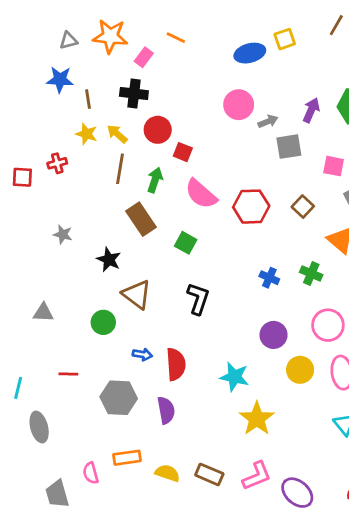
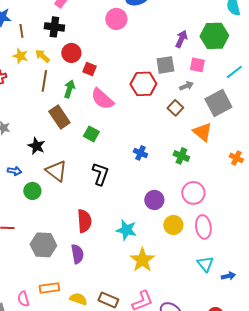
pink circle: (239, 105) -> (116, 19), moved
gray arrow: (268, 121) -> (186, 86), moved
pink square: (334, 166) -> (197, 65), moved
red hexagon: (251, 207) -> (143, 84), moved
blue cross: (269, 278) -> (140, 153), moved
blue arrow: (142, 354) -> (14, 171), moved

